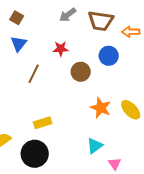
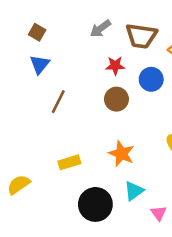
red star: (61, 49) -> (115, 66), moved
orange star: (101, 108) -> (121, 154), moved
black circle: (35, 154) -> (95, 204), moved

